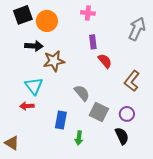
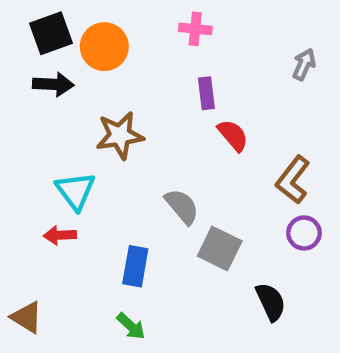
gray arrow: (137, 29) -> (304, 64), size x0.6
black arrow: (34, 46) -> (53, 84), moved
purple circle: (127, 114) -> (304, 233), moved
green arrow: (79, 138) -> (131, 326), moved, turned -56

